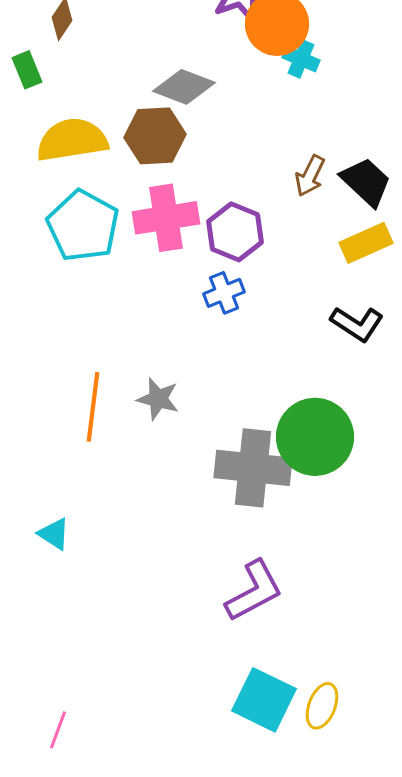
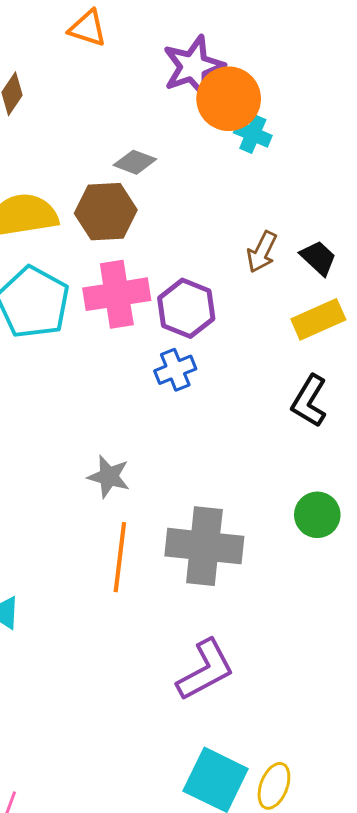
gray diamond: (184, 87) -> (135, 162), size x0.7
black trapezoid: (366, 182) -> (318, 258), size x0.7
black L-shape: (357, 324) -> (309, 401), turned 88
orange line: (93, 407) -> (120, 557), moved
green circle: (315, 437) -> (317, 515), moved, size x0.6

